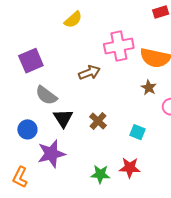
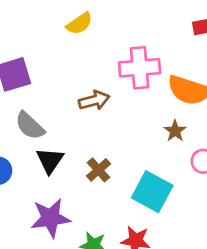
cyan square: (137, 132) -> (152, 192), size x1.8
purple star: (51, 154) -> (50, 218), moved

